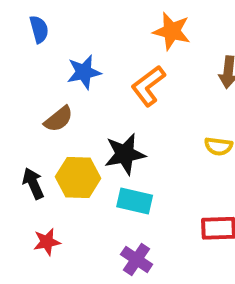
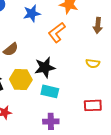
blue star: (84, 72) -> (32, 13), moved
purple cross: (137, 259) -> (51, 121), turned -35

